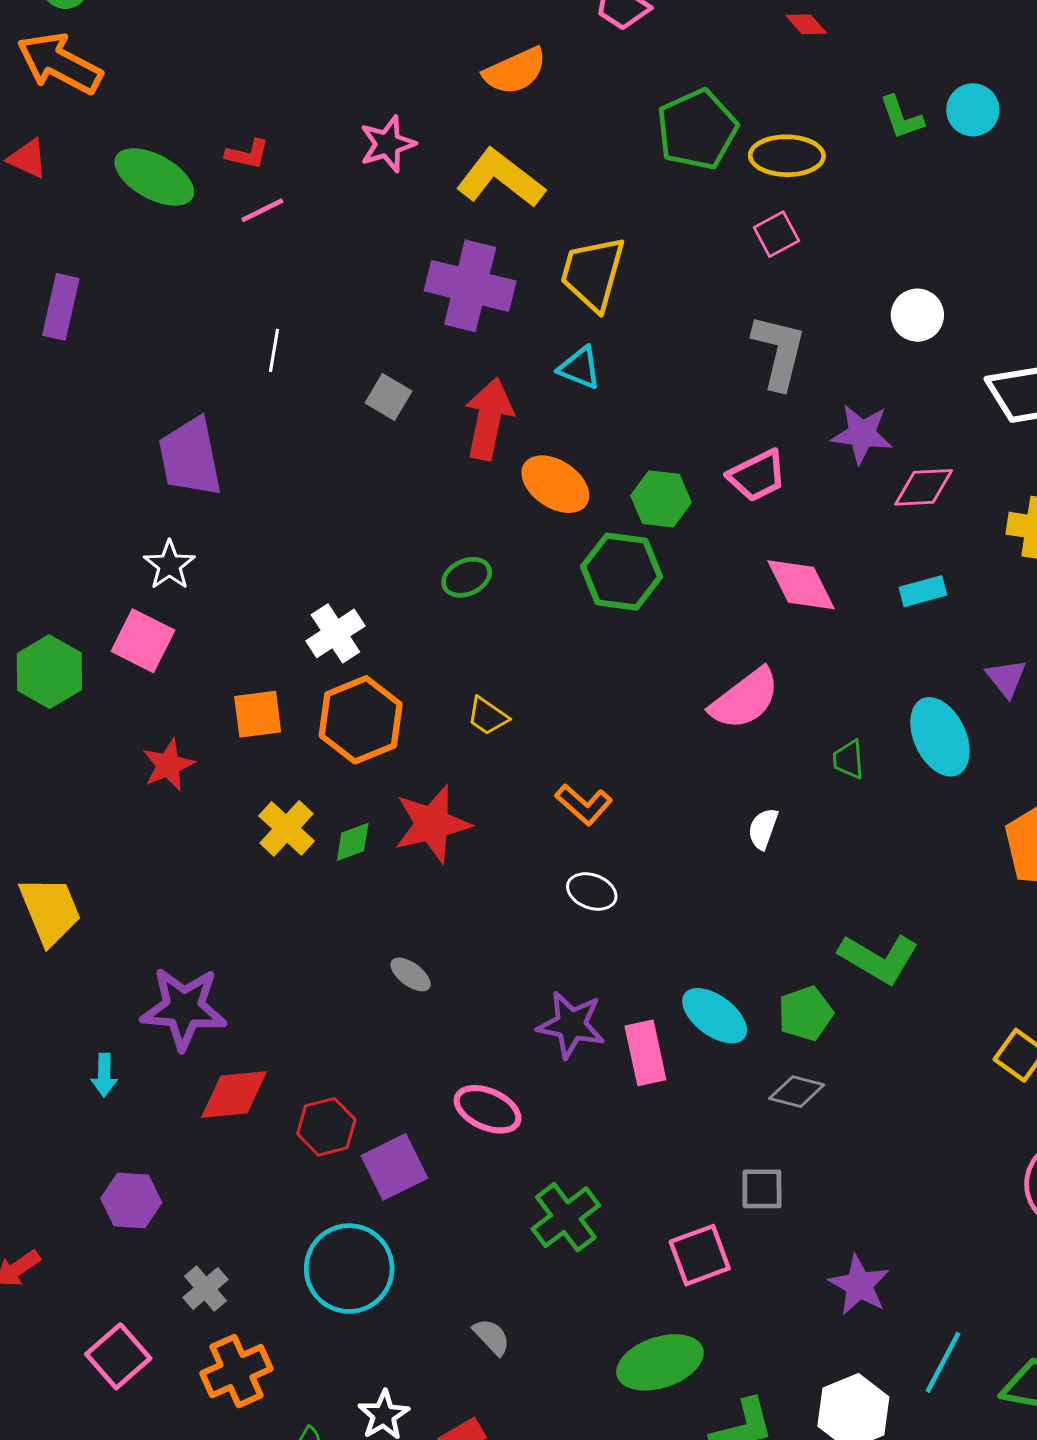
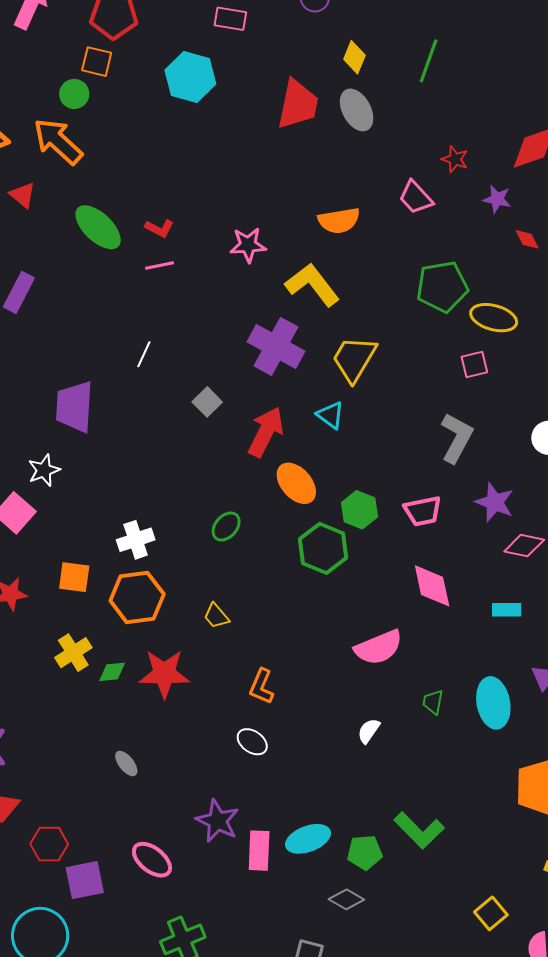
green ellipse: (467, 577) -> (226, 526), turned -40
orange L-shape: (584, 804) -> (262, 686), turned 57
cyan ellipse: (715, 1016) -> (308, 839), turned -72

